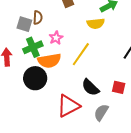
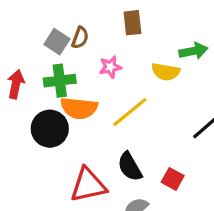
pink star: (56, 38) -> (110, 67), moved

